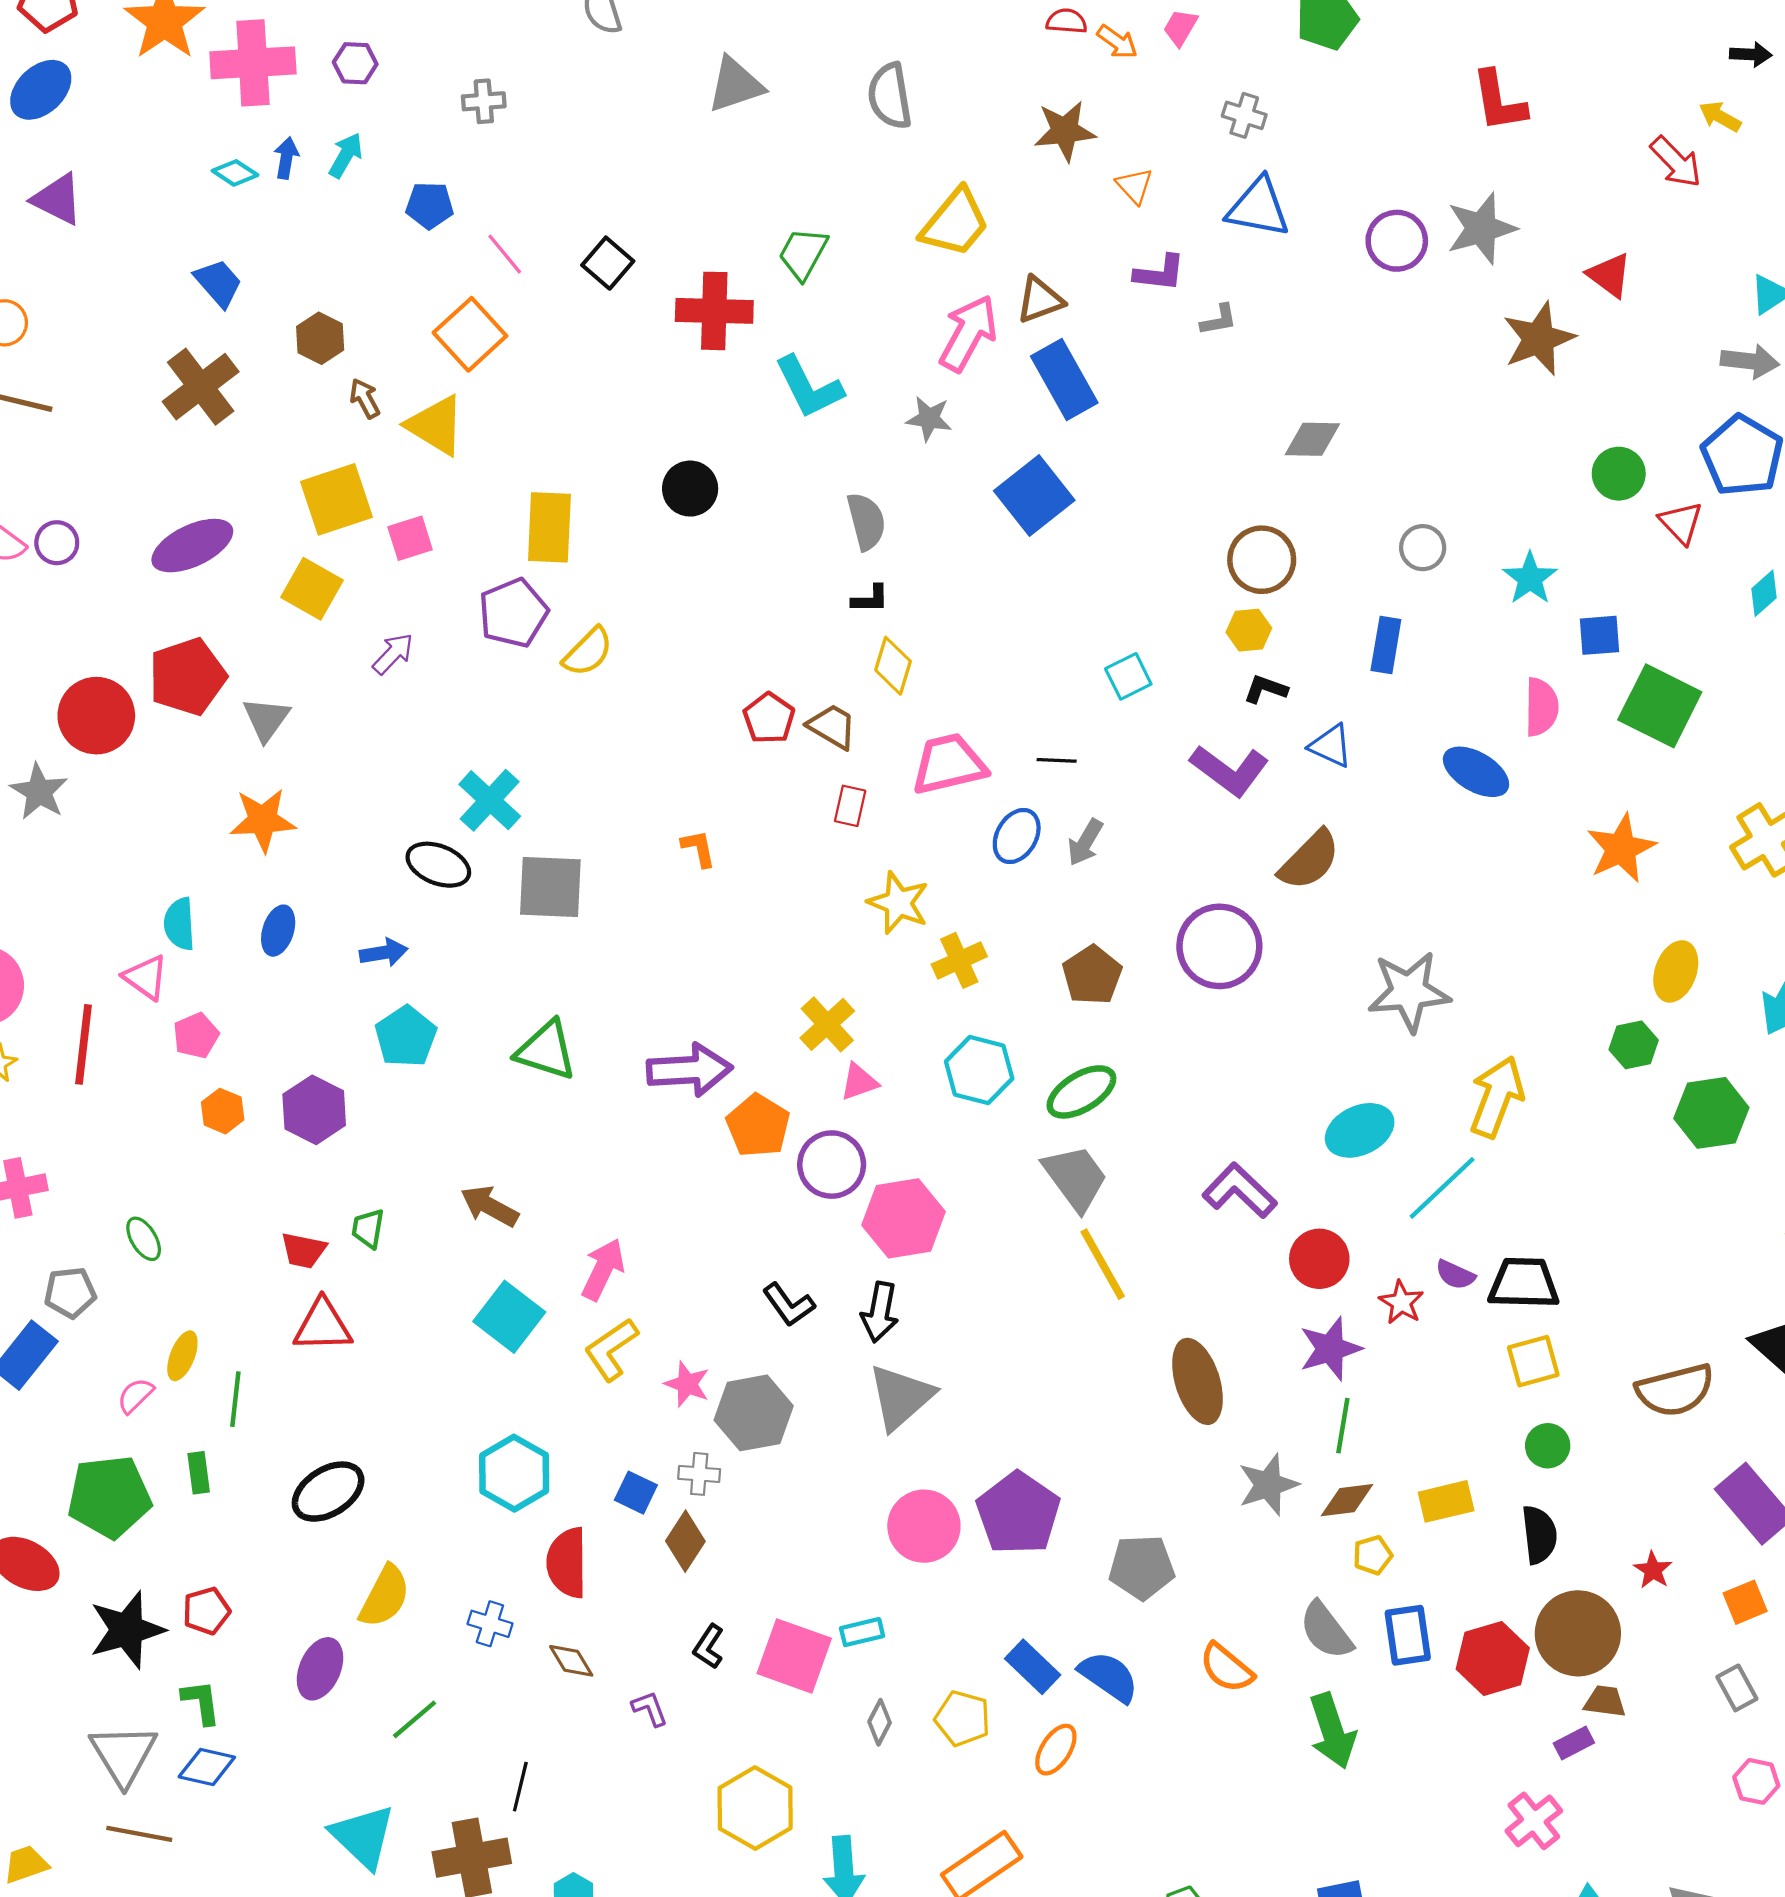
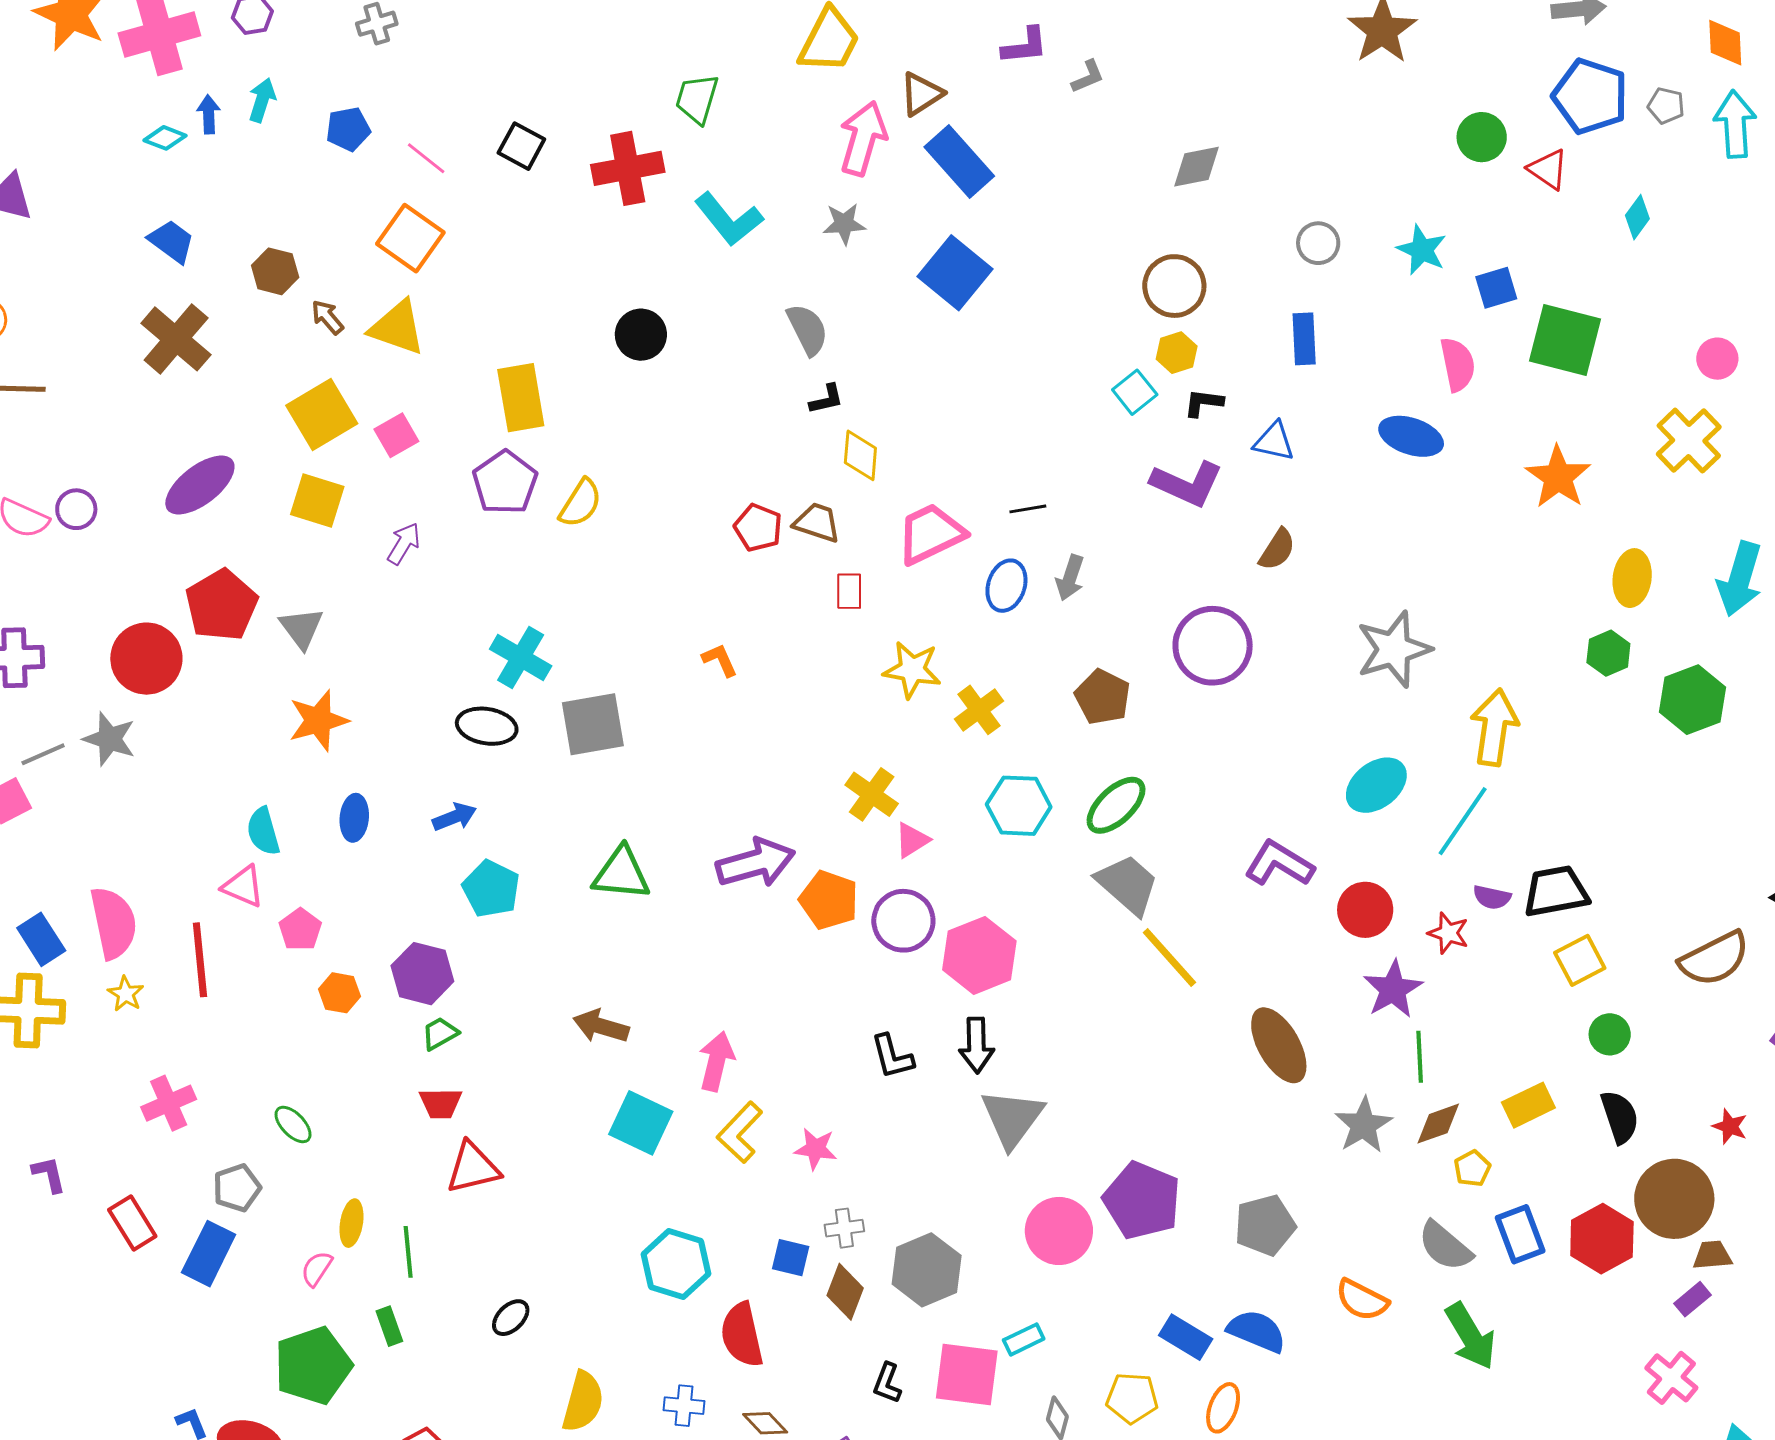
cyan square: (1128, 676) -> (1135, 392), moved
brown semicircle: (1309, 860) -> (1277, 549), size x0.7
green trapezoid: (368, 1229) -> (440, 1033), moved, turned 63
black L-shape: (789, 1305) -> (892, 1057), turned 33
gray hexagon: (754, 1413) -> (927, 1270), moved
black ellipse: (328, 1492) -> (511, 1318), size x0.6

